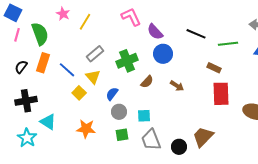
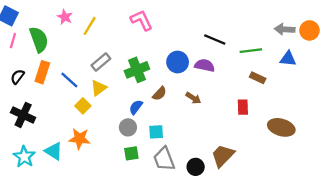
purple semicircle: (155, 32) -> (205, 65), moved, turned 144
brown rectangle: (214, 68) -> (258, 78), moved
yellow triangle: (93, 77) -> (99, 88), turned 35
blue semicircle: (112, 94) -> (136, 107), moved
red rectangle: (221, 94) -> (243, 107), size x0.6
black cross: (26, 101) -> (23, 115), turned 35
cyan triangle: (48, 122) -> (54, 151), moved
orange star: (86, 129) -> (79, 139), moved

